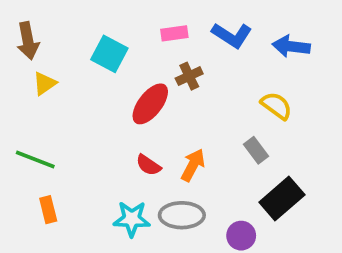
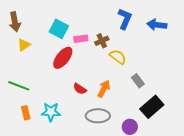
pink rectangle: (174, 33) -> (81, 39), moved
blue L-shape: (232, 35) -> (125, 19), turned -100
red ellipse: (150, 104) -> (63, 58), moved
yellow semicircle: (276, 106) -> (118, 57), moved
cyan star: (132, 219) -> (51, 112), moved

